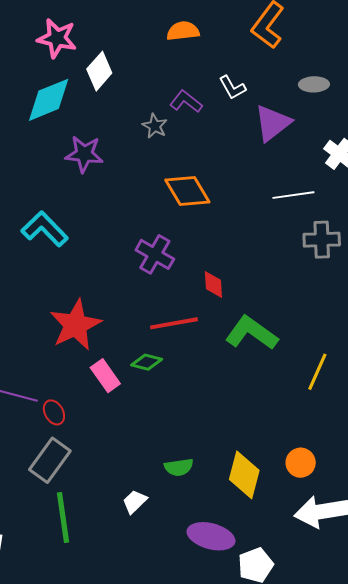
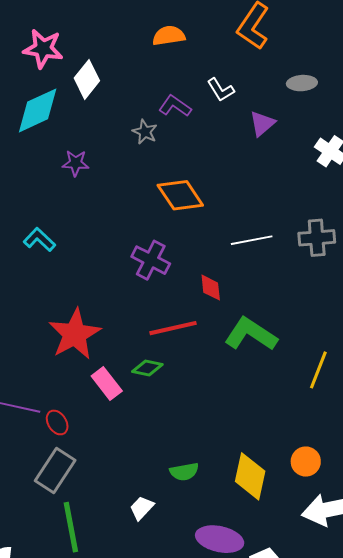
purple triangle: (272, 123) -> (262, 123), size x0.7
purple star: (84, 154) -> (76, 163), size x0.7
white line: (293, 195) -> (252, 240), moved
cyan L-shape: (45, 229) -> (39, 240), size x0.7

